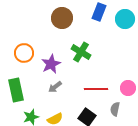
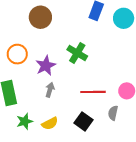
brown circle: (62, 18) -> (40, 17), moved
gray arrow: (55, 87) -> (50, 90), turned 144

